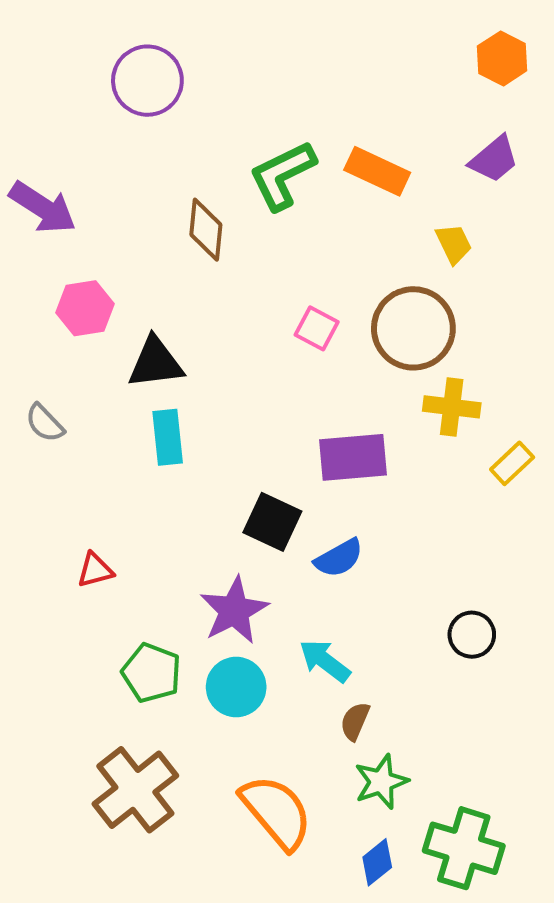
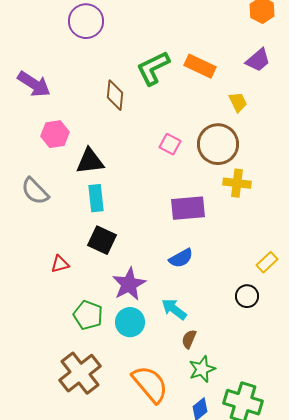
gray semicircle: (45, 423) -> (35, 191), size x1.4
yellow rectangle: (512, 463) -> (267, 262), moved
black square: (272, 522) -> (102, 240), moved

